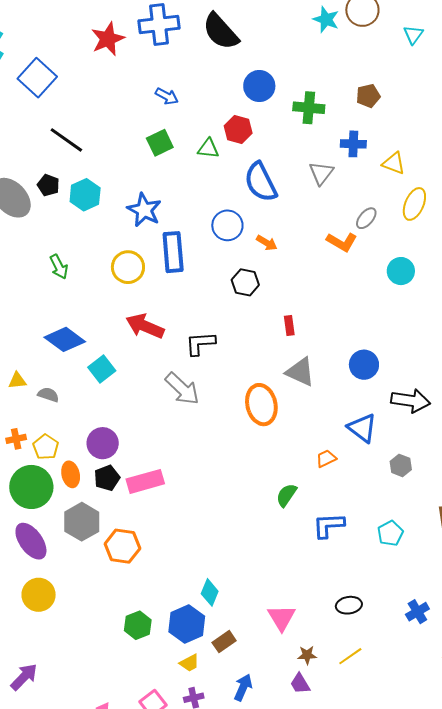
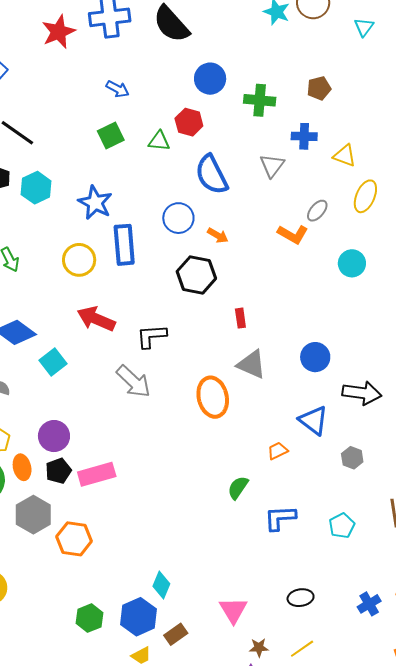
black hexagon: (245, 282) -> (196, 275), size x1.4

